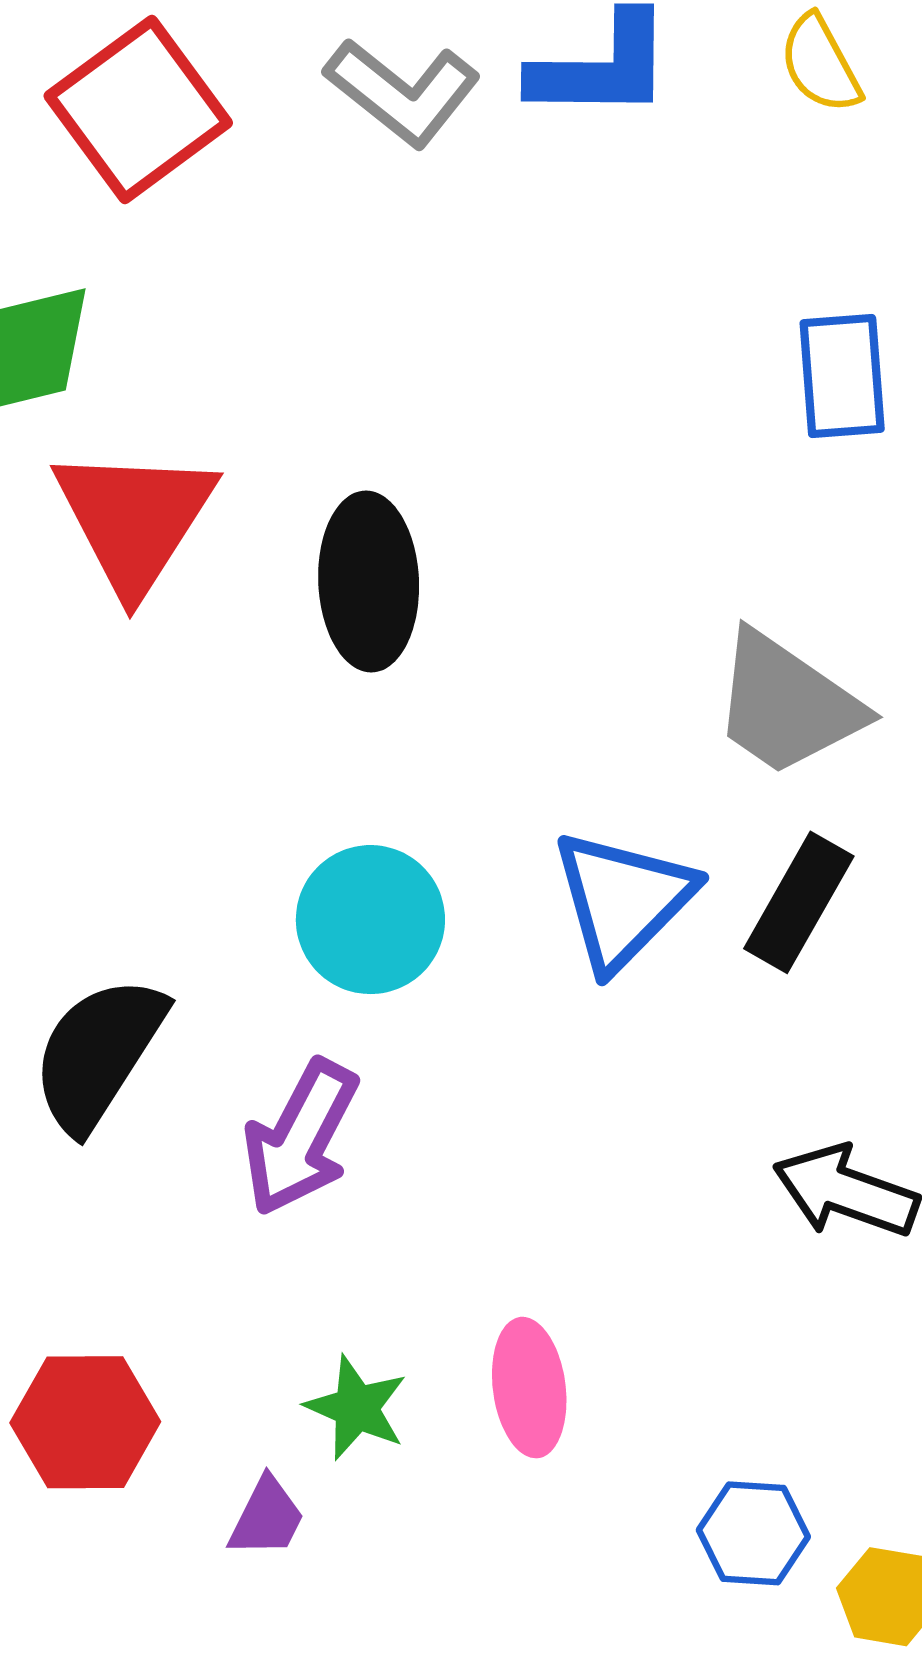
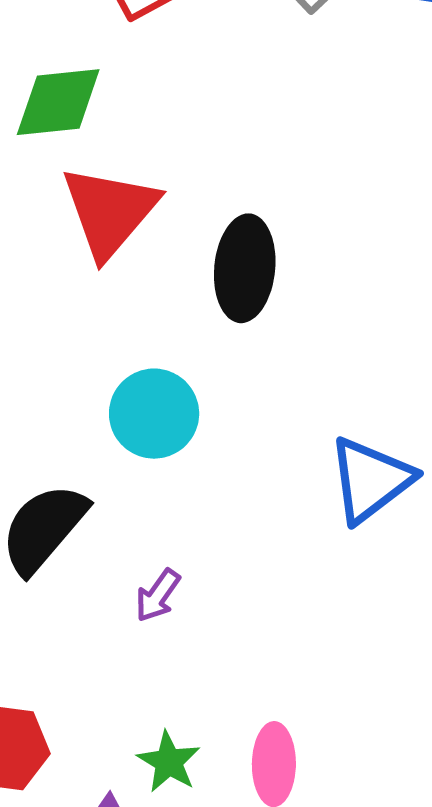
cyan circle: (370, 920) -> (154, 414), moved
purple arrow: (301, 1138) -> (158, 595), size x0.6

